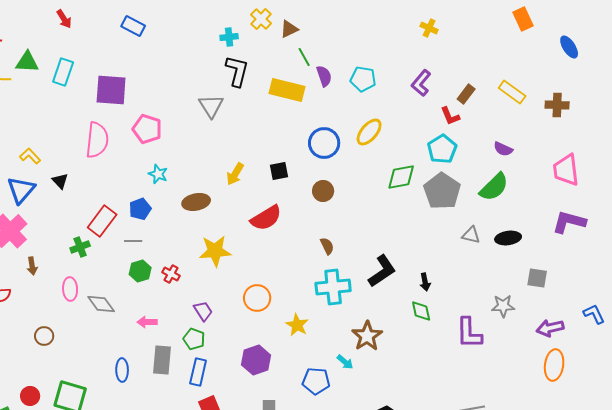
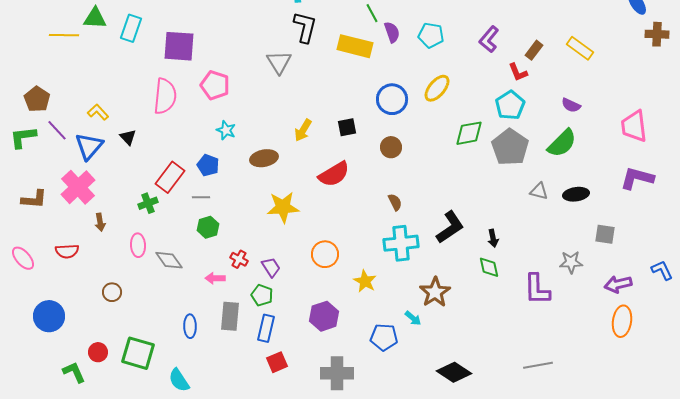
brown cross: (557, 105) -> (657, 34), moved
blue pentagon: (140, 209) -> (208, 165), turned -30
red cross: (171, 274) -> (239, 259), moved

